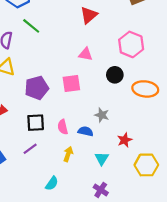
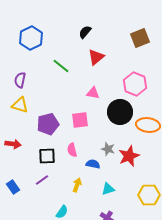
green line: (31, 26) -> (61, 66), moved
black circle: (115, 75) -> (120, 112), size x1.6
pink semicircle: (63, 127) -> (72, 150), moved
red star: (125, 140) -> (129, 156), moved, size x1.5
cyan triangle: (102, 158) -> (108, 189), turned 40

